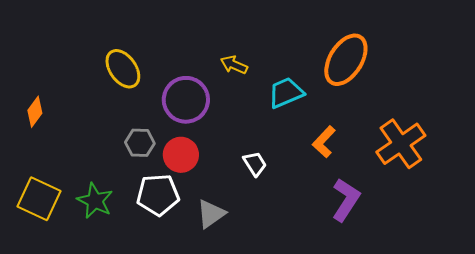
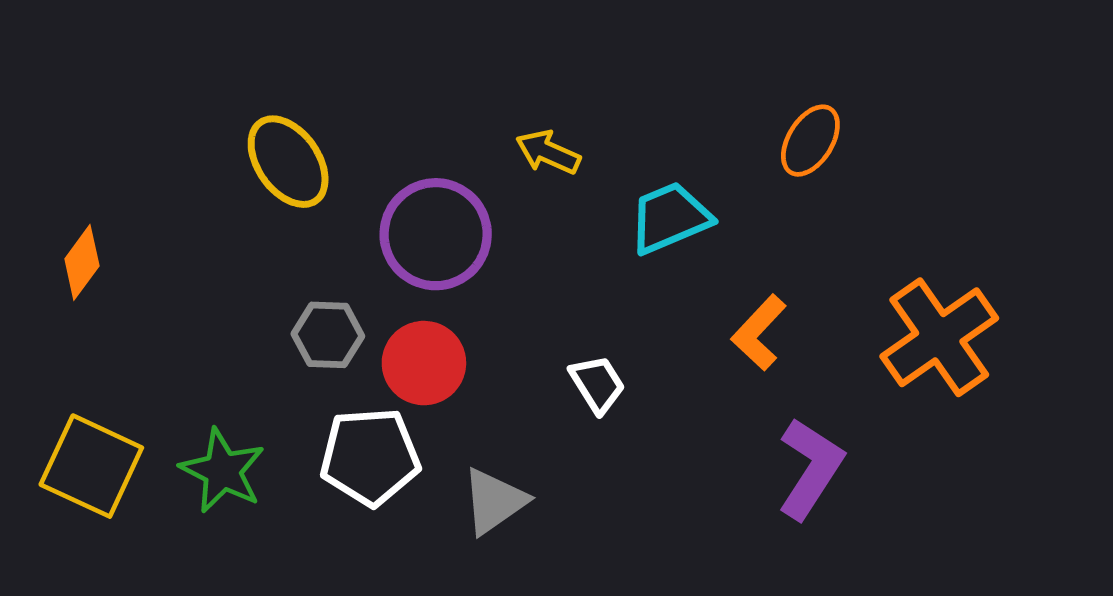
orange ellipse: (346, 60) -> (810, 141), size x0.6

